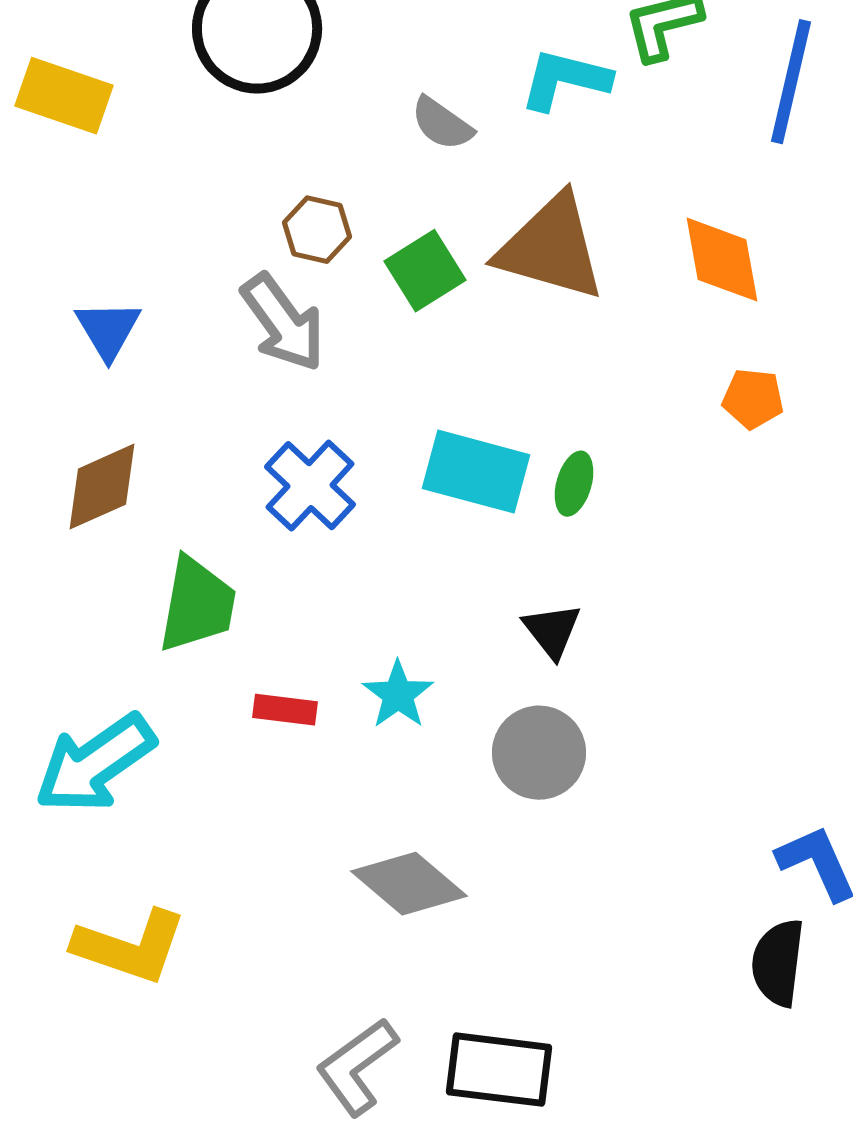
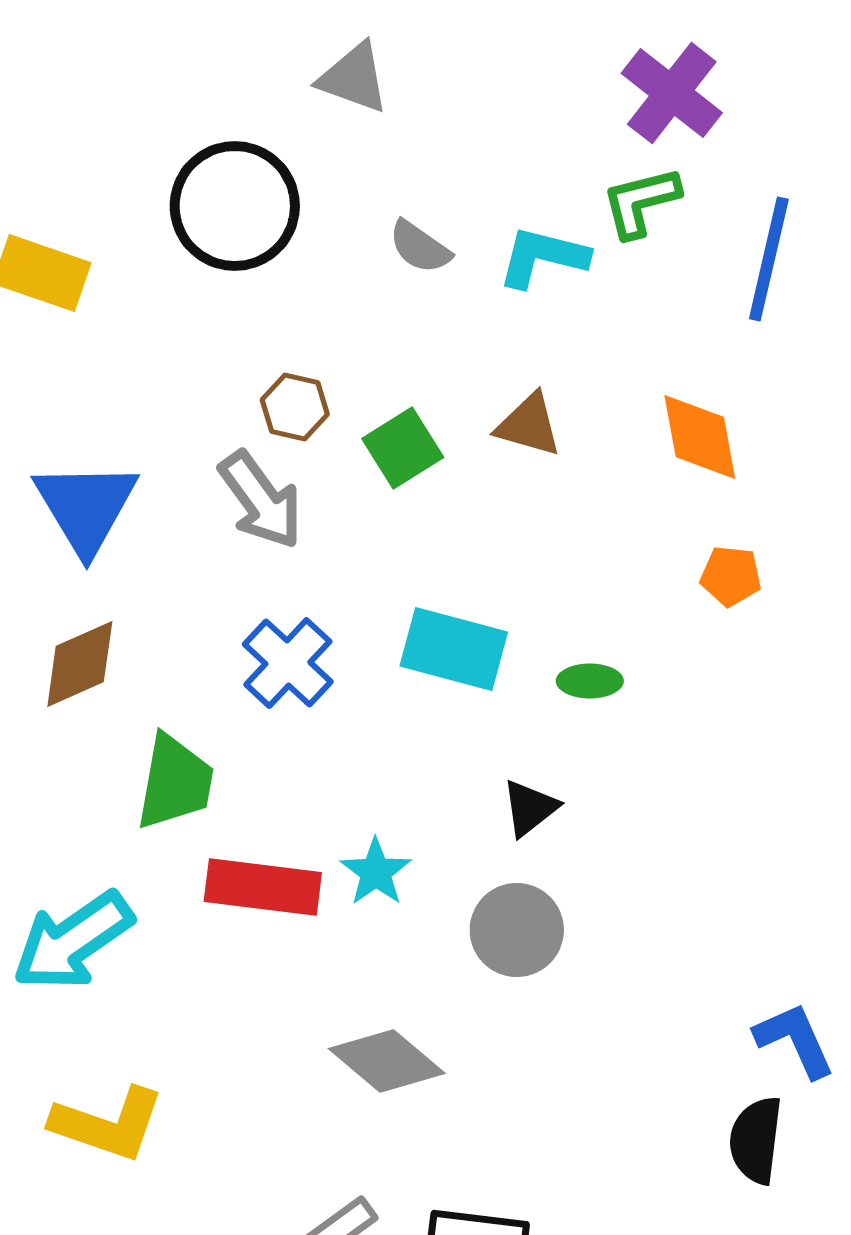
gray semicircle: (442, 124) -> (420, 247), moved
brown triangle: (551, 248) -> (529, 425), size x0.6
blue triangle: (108, 330) -> (86, 507), size x1.6
green ellipse: (574, 484) -> (590, 681), moved, turned 74
black triangle: (552, 631) -> (530, 808), turned 30
red rectangle: (285, 710) -> (263, 887), size x1.8

